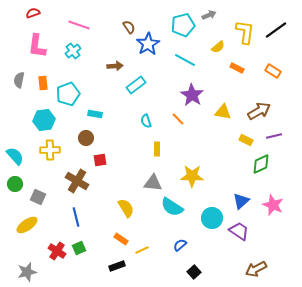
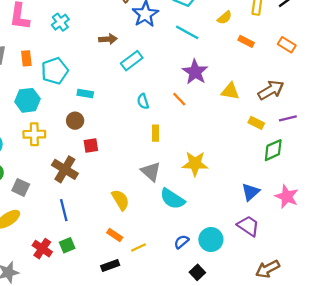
gray triangle: (153, 183) -> (151, 172), turned 36
cyan circle: (212, 218) -> (211, 240), moved

